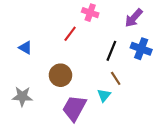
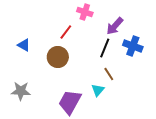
purple arrow: (134, 18) -> (115, 26), moved
brown circle: (60, 75) -> (58, 57), moved

